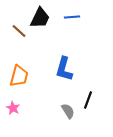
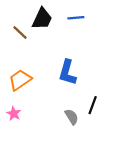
orange trapezoid: (19, 76) -> (20, 80), turned -140

